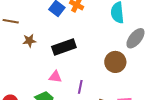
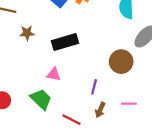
purple line: (80, 87) -> (94, 87), moved

